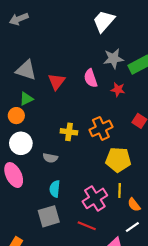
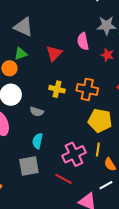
red triangle: (56, 82) -> (54, 53), moved
orange cross: (101, 128) -> (87, 89), turned 30

